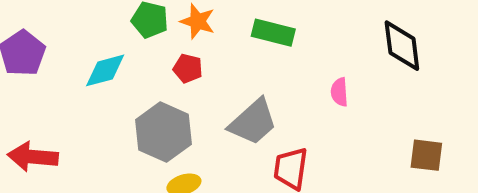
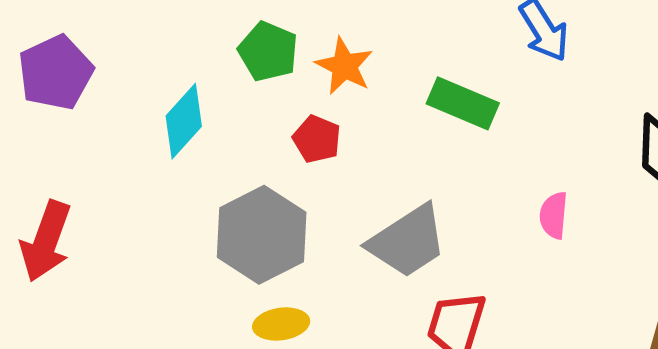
cyan diamond: (105, 70) -> (184, 121), turned -42
red arrow: (33, 157) -> (46, 241), turned -84

